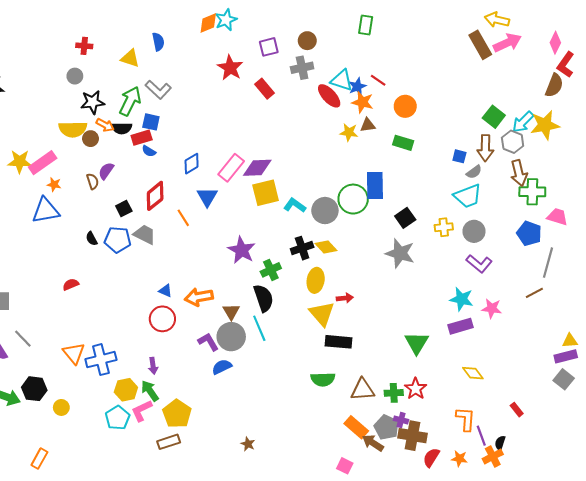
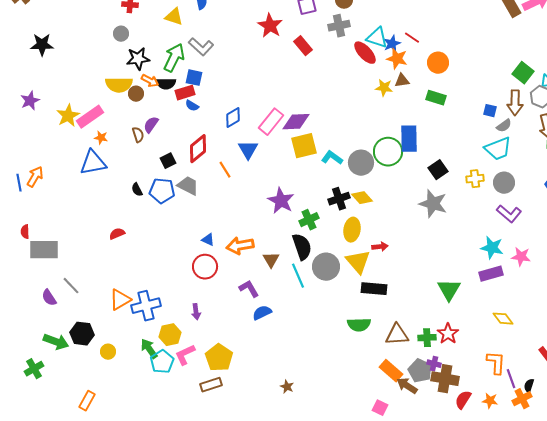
yellow star: (20, 162) -> (68, 116), turned -30
gray circle: (231, 337) -> (326, 267), moved
orange triangle: (74, 353) -> (120, 300), turned 40
green arrow: (150, 391) -> (149, 349), moved

